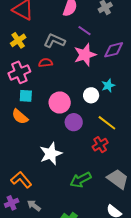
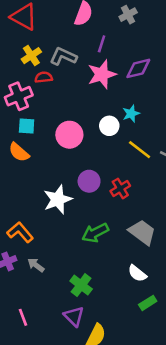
purple line: (84, 31) -> (102, 44), turned 72
yellow cross: (18, 40) -> (31, 56), moved
red semicircle: (46, 63) -> (44, 77), moved
purple circle: (74, 122) -> (89, 181), moved
yellow line: (107, 123) -> (140, 150), moved

